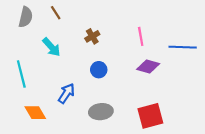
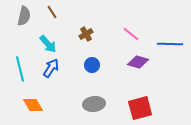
pink line: (141, 36) -> (131, 34), turned -42
blue arrow: (66, 93) -> (51, 68), moved

